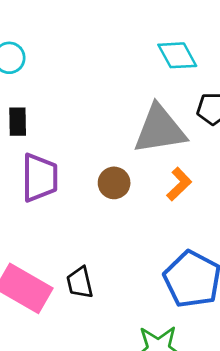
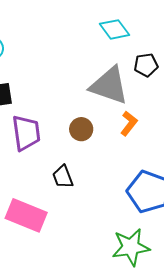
gray triangle: (160, 130) -> (109, 86), turned 36
black trapezoid: (80, 283) -> (63, 177), moved

